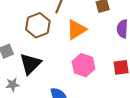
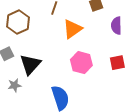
brown hexagon: (38, 25) -> (18, 22), moved

